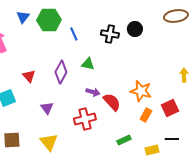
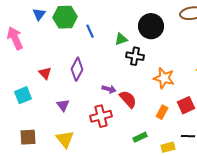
black circle: (135, 29) -> (151, 26), size x1.6
black cross: (110, 34) -> (135, 56), moved
green triangle: (88, 64) -> (121, 39), moved, turned -32
orange star: (141, 91) -> (164, 78), moved

